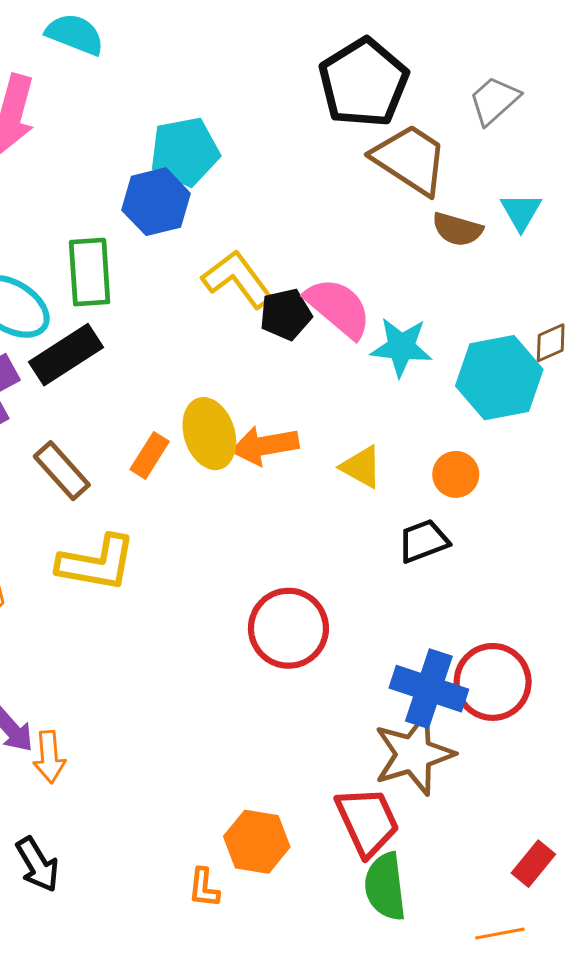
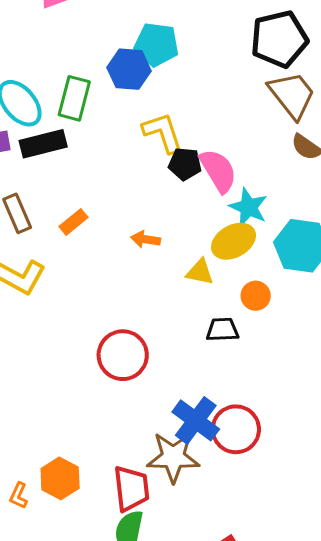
yellow ellipse: (209, 434) -> (234, 241), moved, turned 60
orange arrow: (265, 446) -> (146, 239), size x0.7
yellow triangle: (361, 467) -> (200, 272), turned -36

